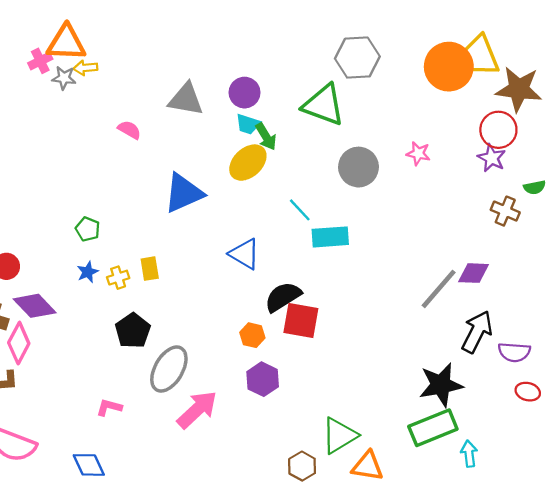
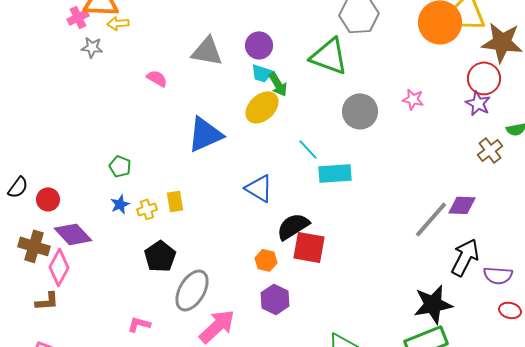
gray star: (64, 78) -> (92, 47), moved
brown cross: (505, 211) -> (490, 150), turned 30

